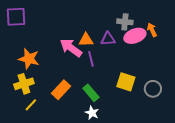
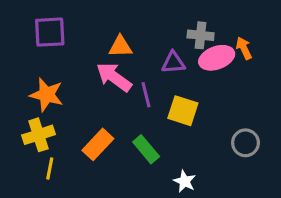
purple square: (16, 17) -> (50, 32), moved
orange triangle: (86, 40) -> (120, 47), moved
yellow square: (126, 82) -> (183, 111), moved
yellow line: (31, 105) -> (50, 168), turned -32
white star: (92, 113) -> (185, 181), moved

